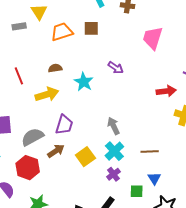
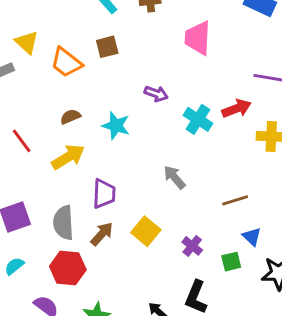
orange trapezoid: (62, 32) -> (66, 62), turned -110
gray semicircle: (32, 137) -> (63, 223), turned -50
cyan cross: (114, 151) -> (198, 119), moved

